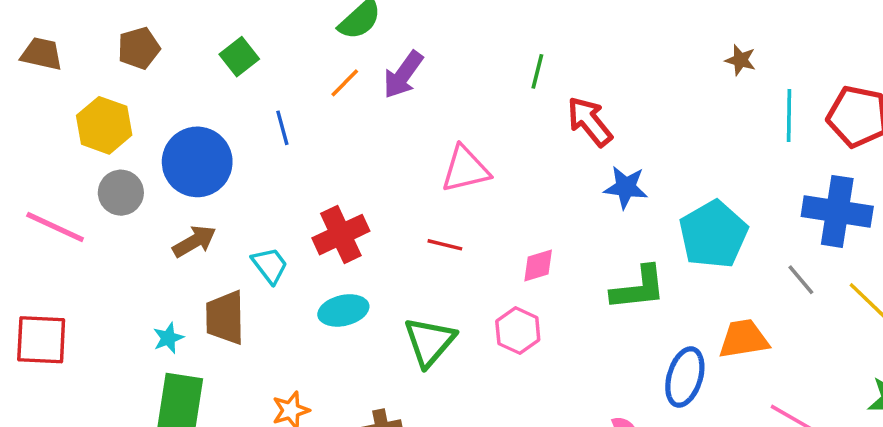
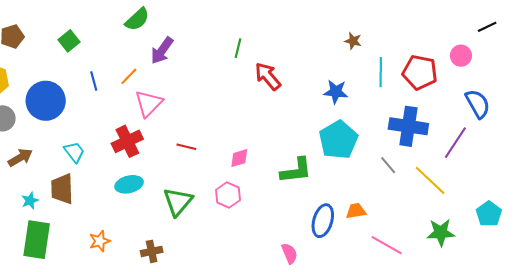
orange line: (345, 83) -> (129, 76), moved
pink triangle: (465, 169) -> (149, 103), moved, turned -32
blue star: (626, 187) -> (336, 92), moved
brown arrow: (194, 241) -> (20, 158), moved
cyan trapezoid: (270, 265) -> (74, 152), moved
orange trapezoid: (744, 339) -> (356, 211), moved, size x0.7

